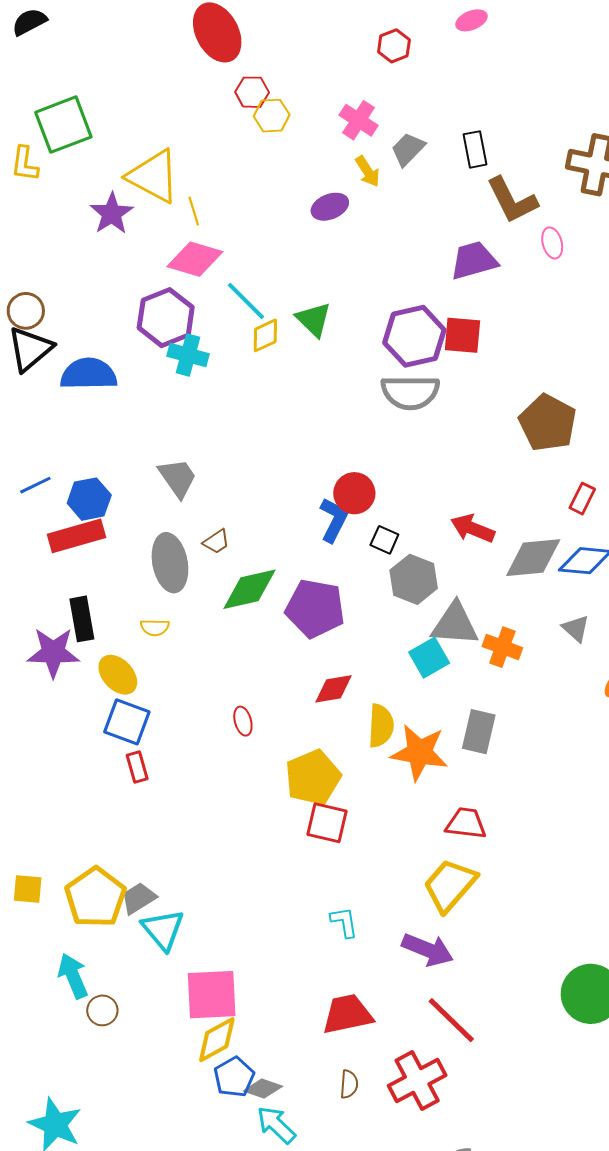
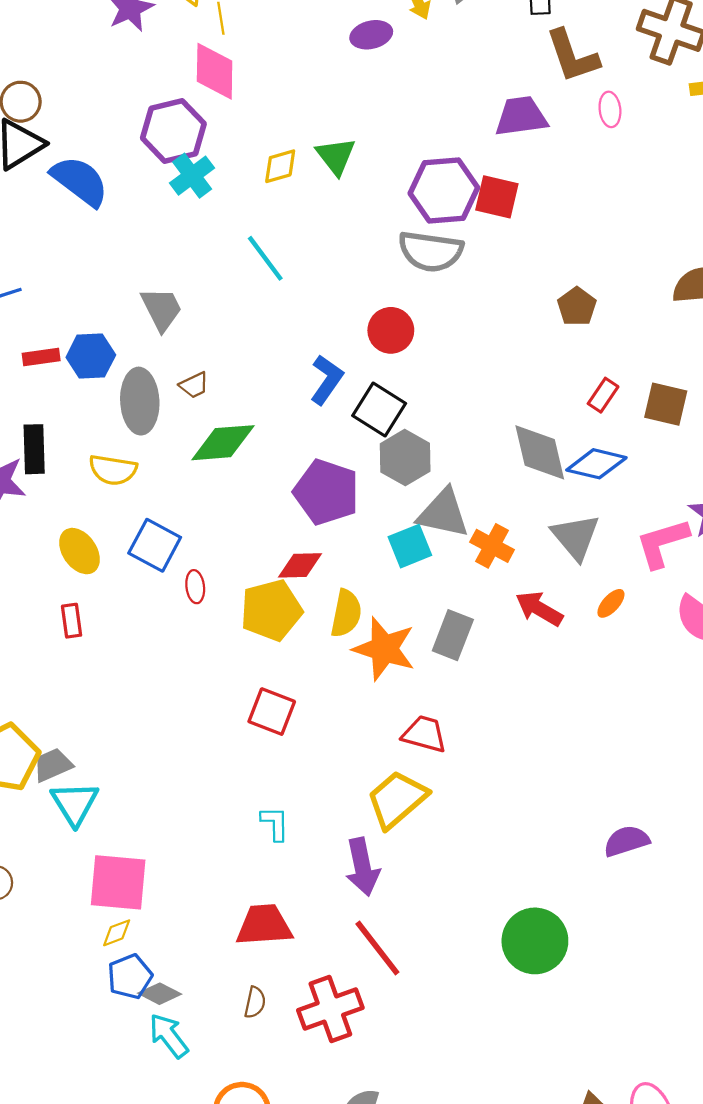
pink diamond: (195, 259) -> (215, 71), turned 66
cyan line: (246, 301) -> (265, 258), moved
cyan cross: (188, 355) -> (192, 176), turned 30
blue semicircle: (89, 374) -> (80, 181), turned 30
brown pentagon: (548, 423) -> (577, 307), size x0.6
red circle: (354, 493) -> (391, 330), moved
blue hexagon: (89, 499) -> (91, 356), moved
red arrow: (473, 528) -> (539, 609), moved
red rectangle: (76, 536) -> (41, 357), size x0.6
black square: (384, 540) -> (379, 409), size x1.6
gray diamond: (533, 558) -> (540, 452), turned 74
purple pentagon: (315, 608) -> (326, 492), moved
yellow semicircle: (155, 627) -> (113, 470), size x1.5
gray triangle: (576, 628) -> (576, 537), size x1.6
yellow ellipse: (118, 675) -> (79, 551), moved
blue square: (127, 722) -> (155, 545), moved
yellow pentagon: (313, 777) -> (271, 610), moved
purple arrow: (428, 950) -> (362, 867), turned 48
yellow diamond: (217, 1040) -> (117, 933), size x0.6

